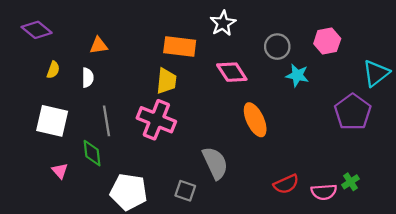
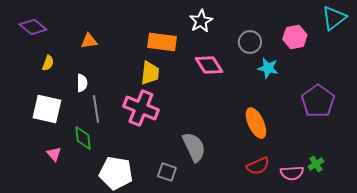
cyan triangle: (376, 73) -> (334, 18), moved
white semicircle: (88, 78) -> (82, 83), moved
orange ellipse: (255, 120) -> (256, 123), moved

